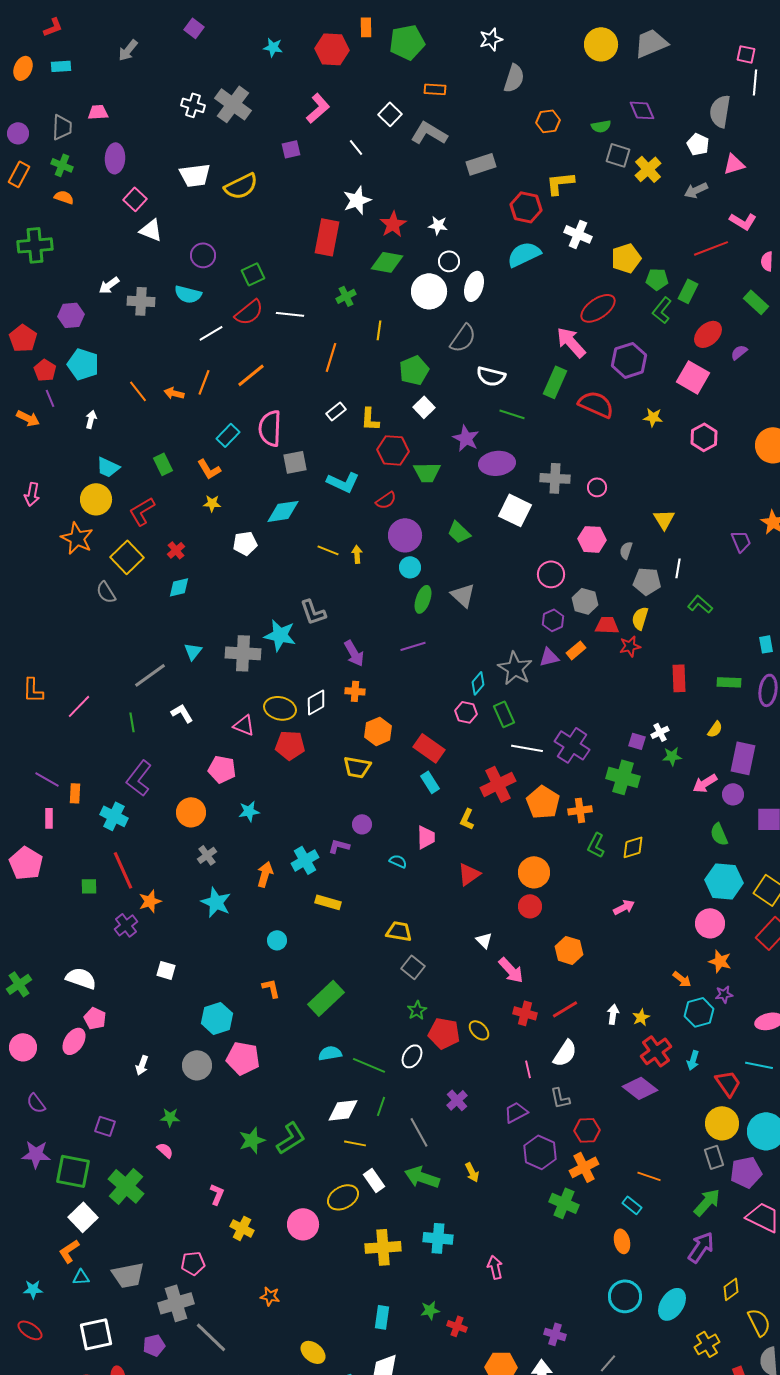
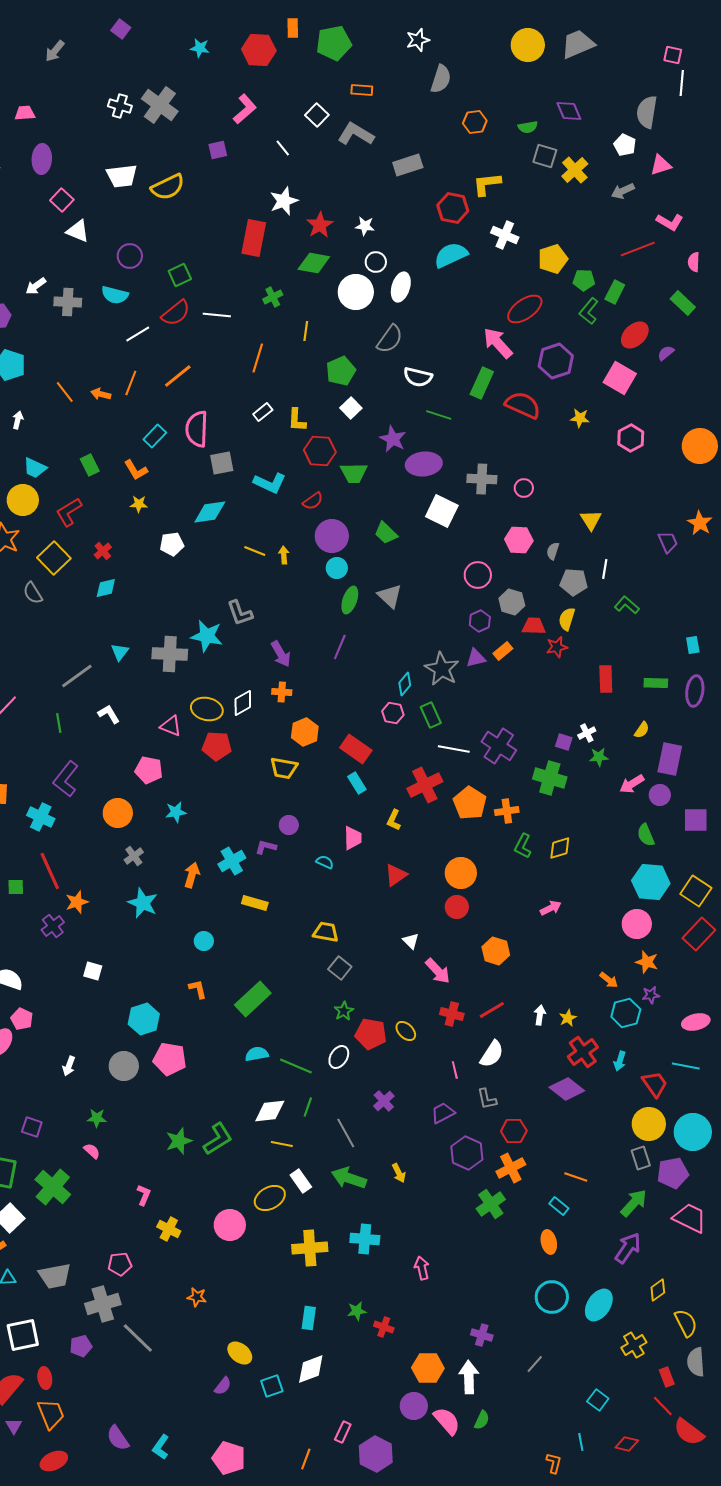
purple line: (413, 646) -> (340, 647), turned -50
green cross: (564, 1203) -> (491, 1204), turned 32

